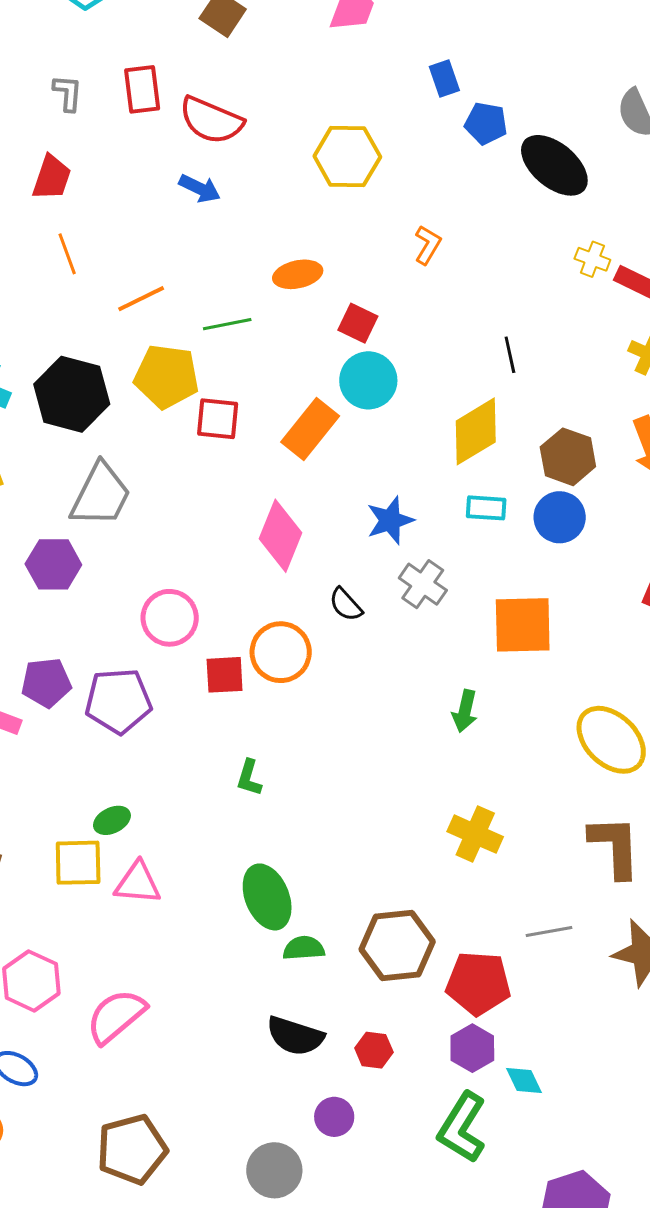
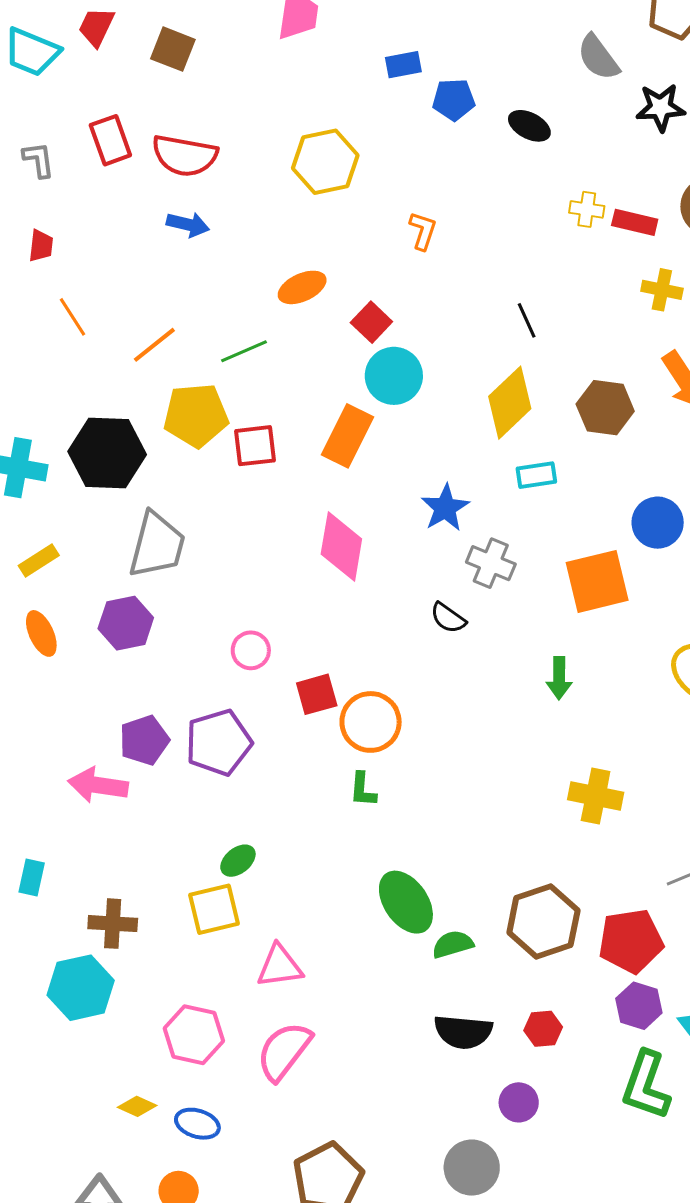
blue rectangle: (444, 78) -> (403, 65), turned -69
black ellipse: (554, 165) -> (529, 126), size x0.6
red trapezoid: (52, 178) -> (41, 246), size x0.7
red square: (358, 323) -> (371, 322), turned 30
blue circle: (560, 517) -> (658, 523), moved
black semicircle: (346, 605) -> (448, 618), moved
pink circle: (170, 618) -> (251, 650), size x0.7
orange circle: (281, 652) -> (371, 722), moved
pink triangle: (138, 883) -> (280, 966), moved

